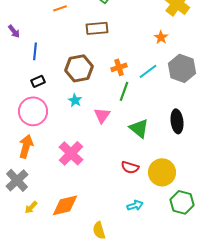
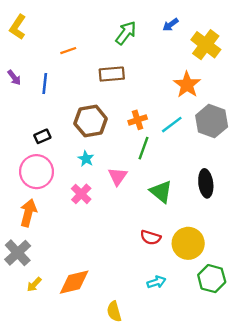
orange star: (161, 37) -> (187, 85), size x1.6
blue line: (35, 51) -> (45, 83), moved
pink cross: (71, 153) -> (81, 194), moved, size x0.7

